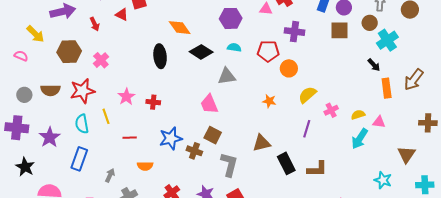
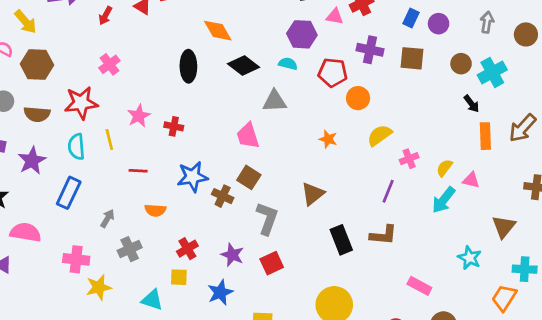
purple hexagon: (231, 18) -> (302, 34), moved
brown circle: (370, 23) -> (461, 64), moved
red arrow: (95, 24) -> (105, 16), turned 48
brown square: (340, 30) -> (412, 58), moved
brown hexagon: (69, 52) -> (37, 65), moved
brown semicircle: (50, 90) -> (37, 114), moved
yellow semicircle: (358, 115) -> (444, 168), turned -40
purple line: (307, 129) -> (388, 191), moved
brown triangle: (262, 143) -> (313, 194), turned -30
black rectangle: (286, 163) -> (341, 240), moved

